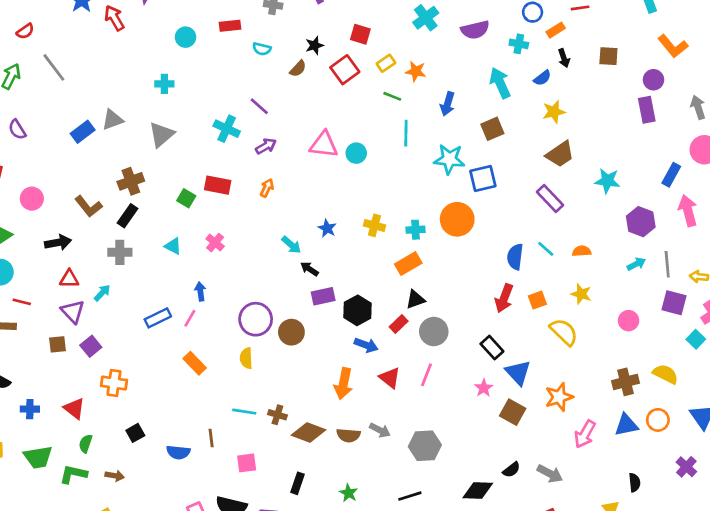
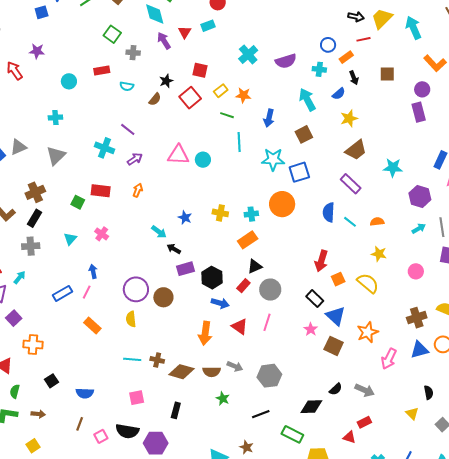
cyan triangle: (173, 246) -> (70, 239), turned 48
blue semicircle: (515, 257) -> (329, 212), moved
orange square: (537, 300) -> (338, 279), moved
brown line: (211, 438) -> (80, 424), moved, turned 32
green star: (349, 493) -> (223, 399), moved

